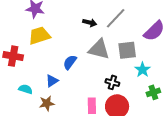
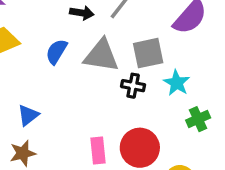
blue semicircle: (70, 62) -> (56, 52), moved
black cross: (112, 82) -> (133, 86), moved

